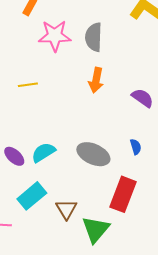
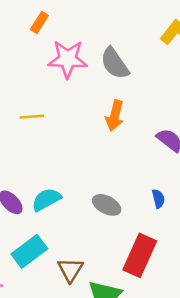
gray semicircle: (94, 37) -> (115, 63), turned -40
gray ellipse: (93, 154) -> (107, 205), size x0.7

